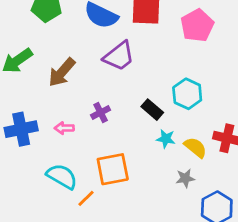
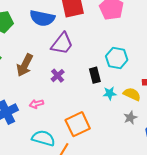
black rectangle: (152, 110) -> (95, 75), turned 49
purple cross: (101, 112) -> (58, 76), moved

